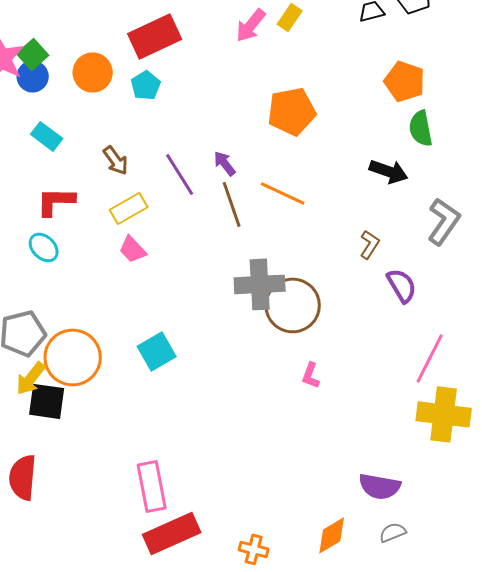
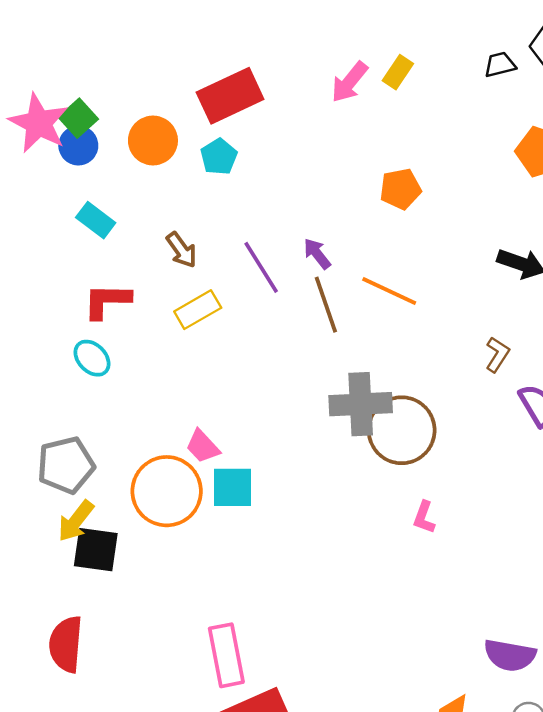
orange pentagon: (292, 111) -> (400, 189), size x0.7
pink trapezoid: (133, 249) -> (203, 446), moved
cyan square: (157, 351) -> (233, 487), turned 30
orange circle: (73, 357) -> (167, 491), moved

